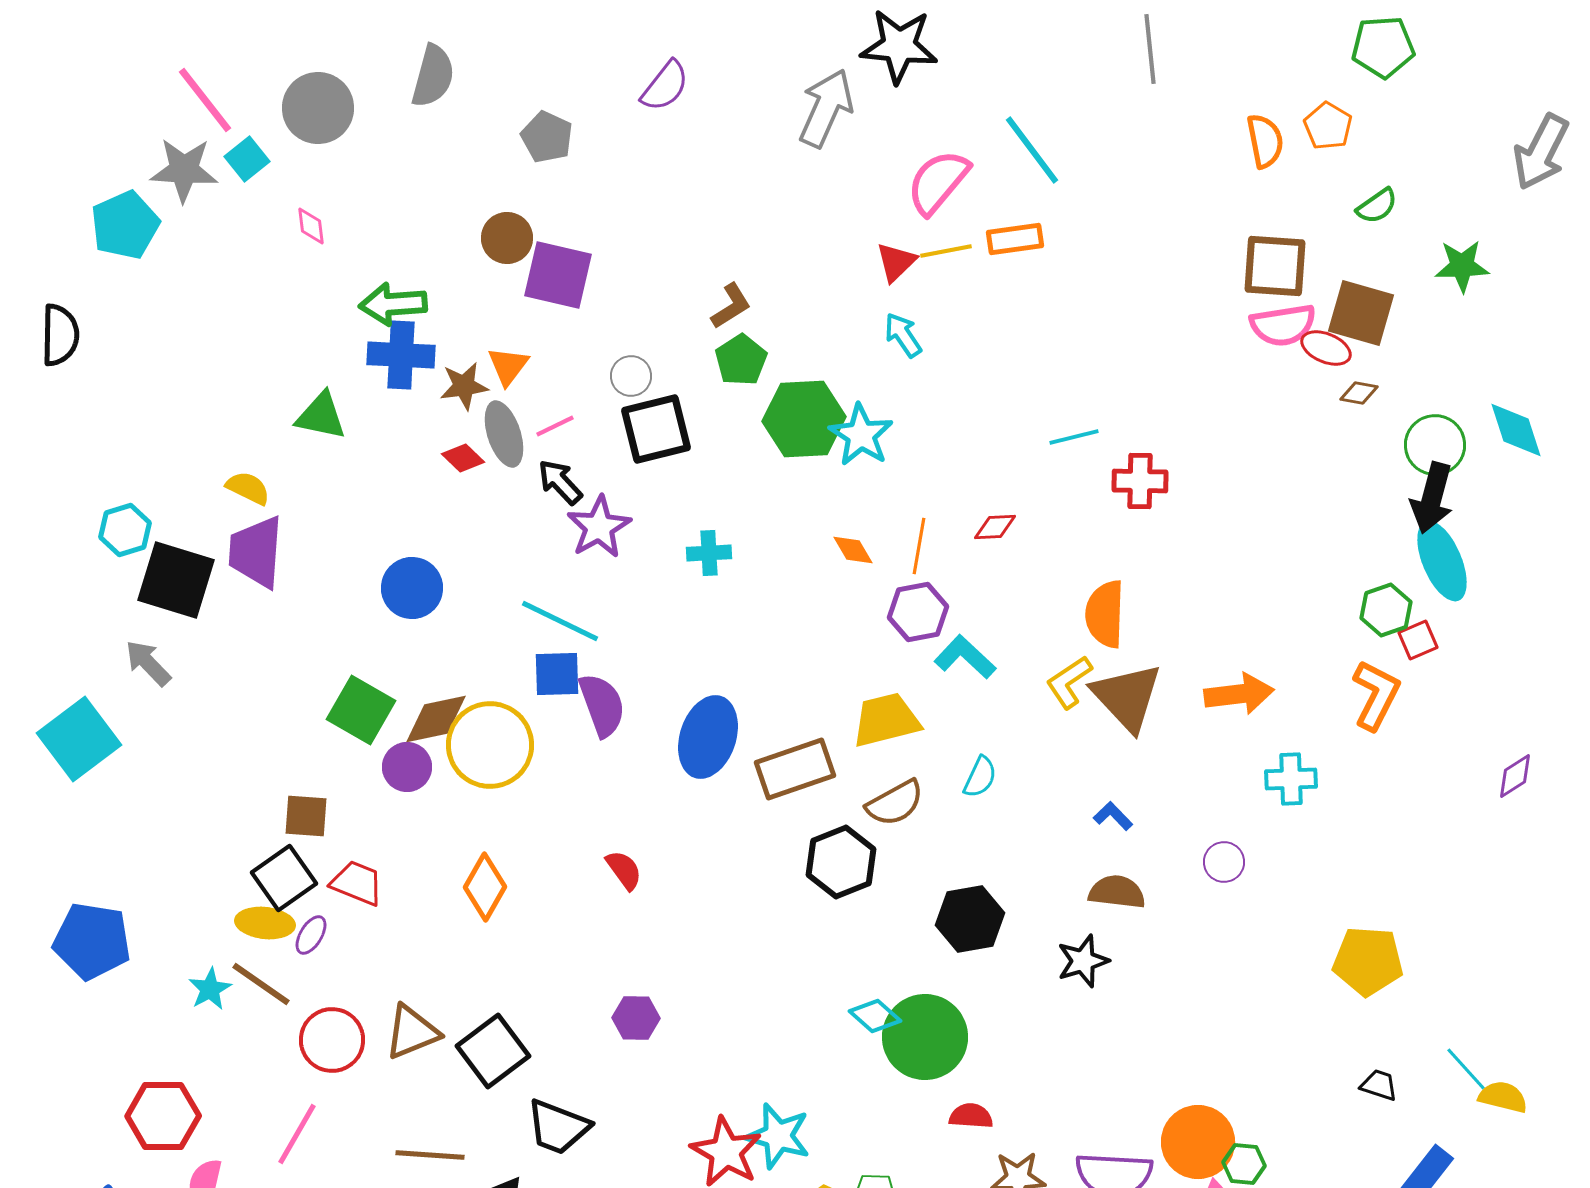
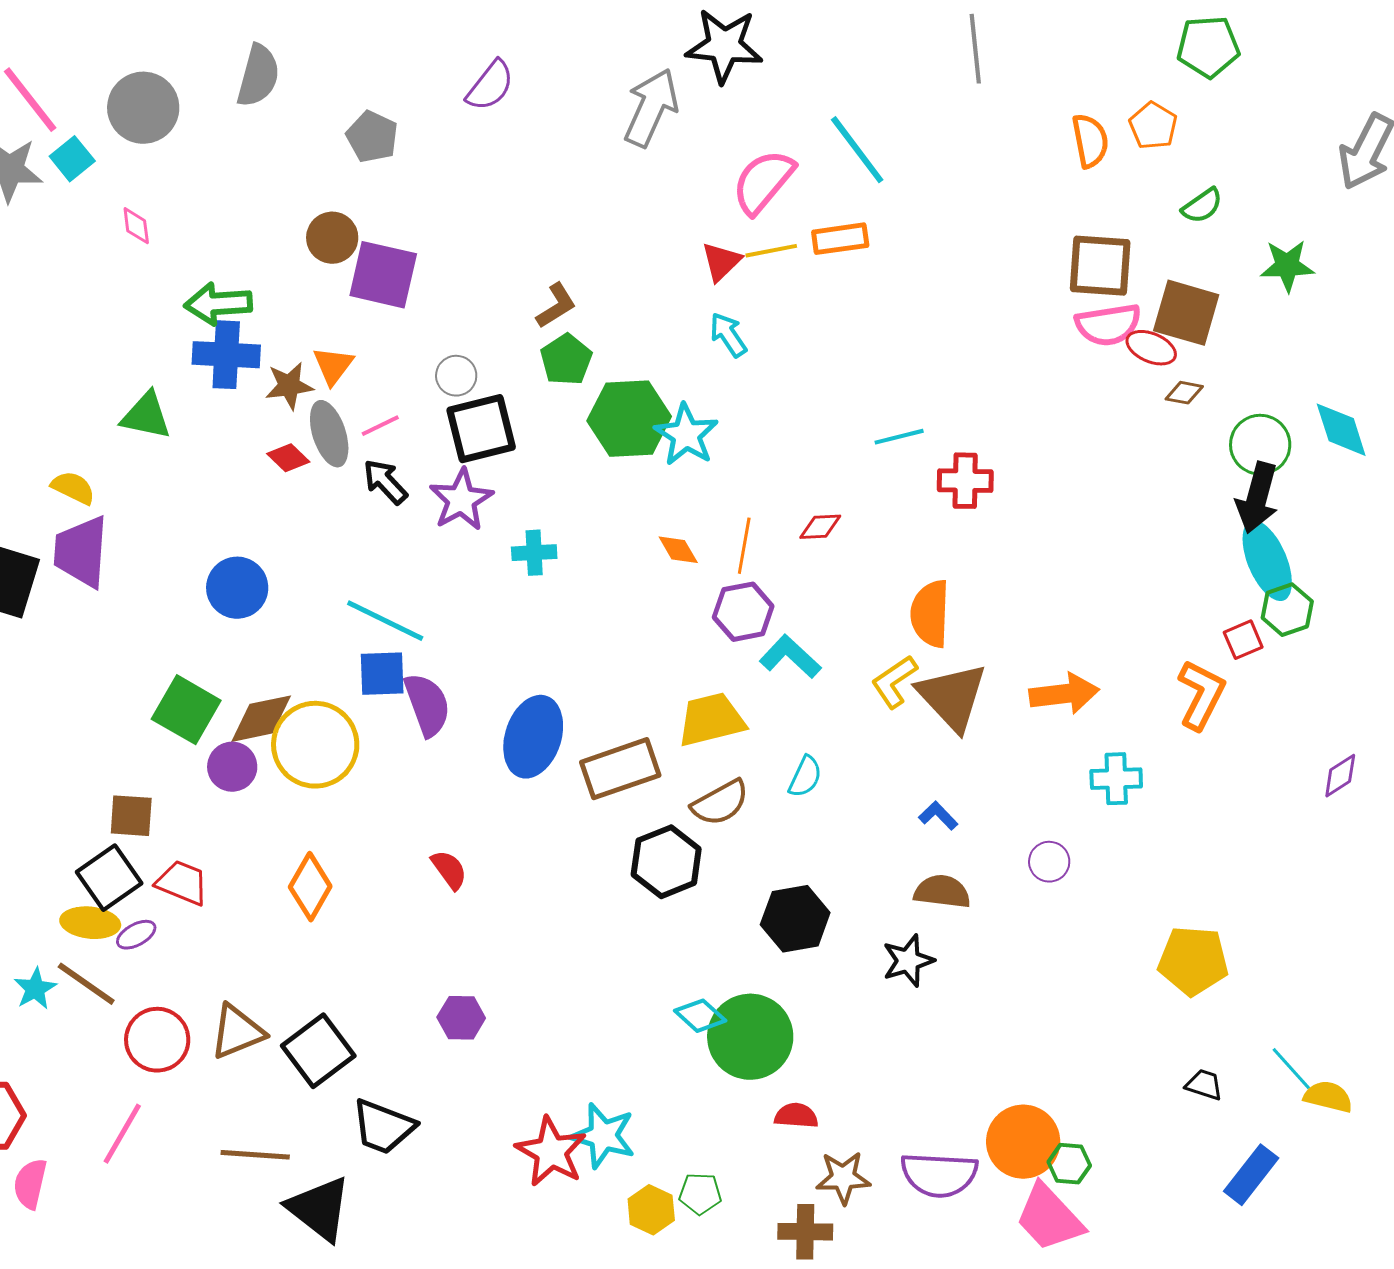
purple star: (599, 527) -> (461, 500), moved
green hexagon: (1386, 610) -> (1287, 610), moved
purple ellipse: (311, 935) -> (136, 935), turned 30

